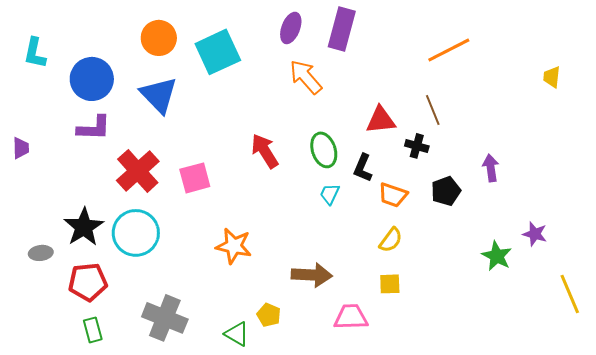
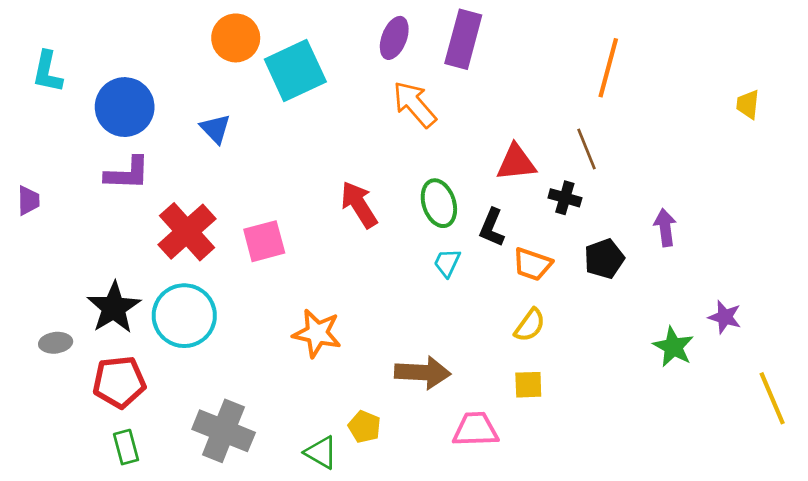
orange circle: (159, 38) -> (236, 38), moved
orange line: (449, 50) -> (608, 68), turned -48
blue triangle: (159, 95) -> (215, 129), size x0.6

